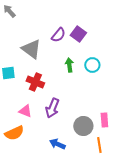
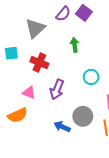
gray triangle: (31, 49) -> (35, 28), turned 40
cyan circle: (92, 65) -> (91, 77), moved
gray circle: (83, 126) -> (83, 116), moved

